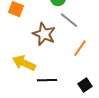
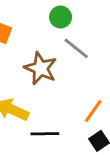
orange line: (80, 48) -> (93, 111), moved

